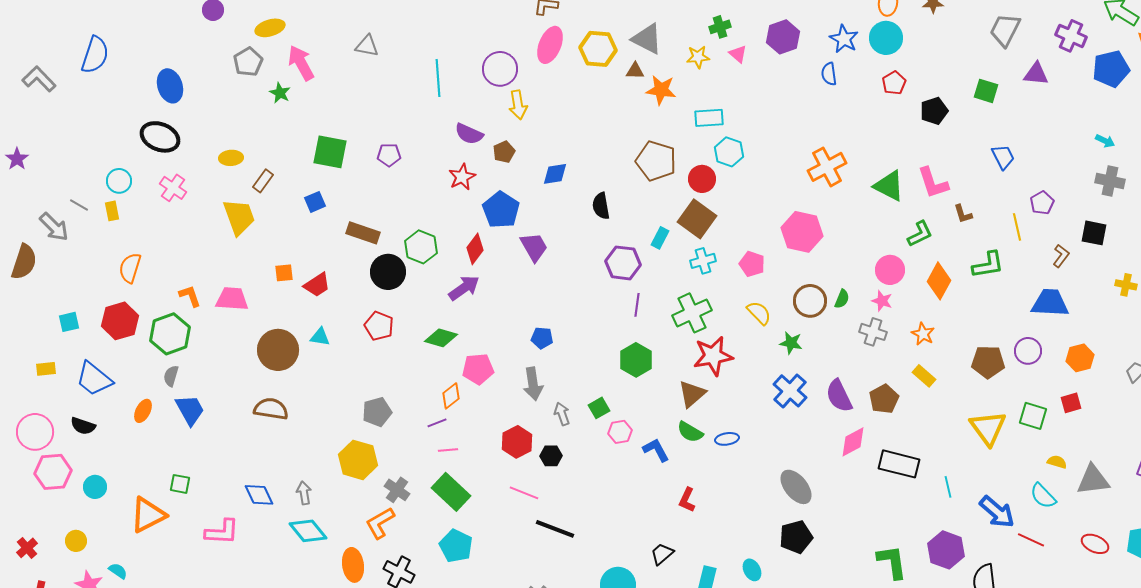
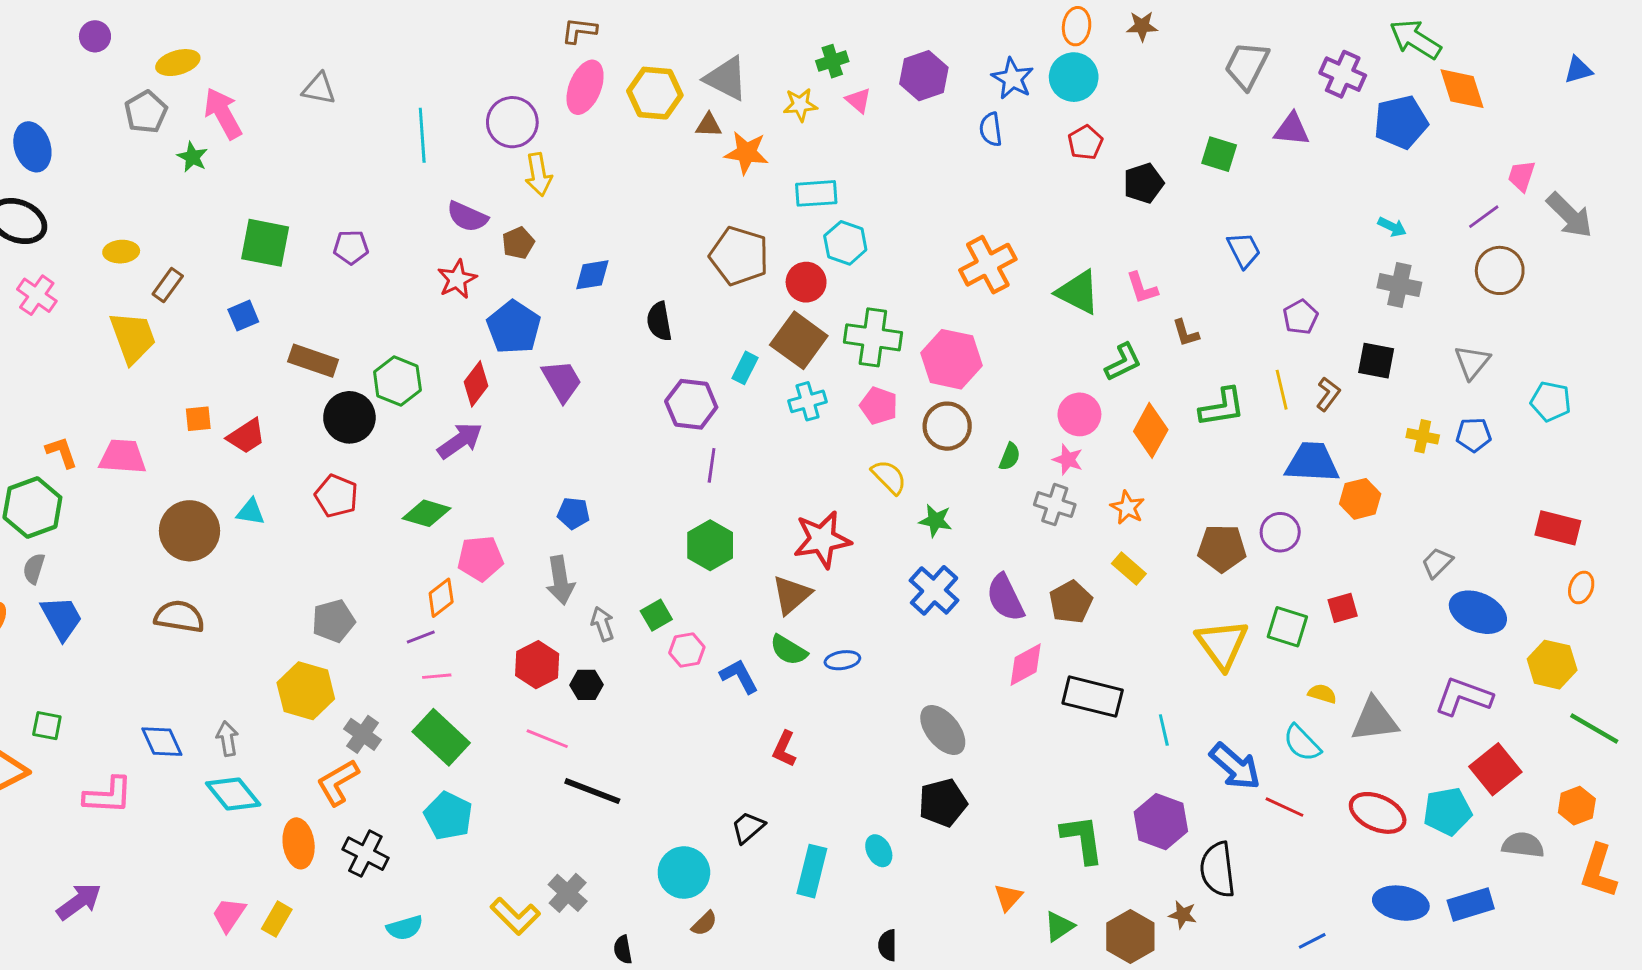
pink L-shape: (933, 183) -> (1142, 288), size x0.7
yellow line: (1017, 227) -> (1282, 390), moved
brown circle: (810, 301) -> (947, 426), moved
green cross: (692, 313) -> (873, 337), moved, turned 33
orange hexagon: (1080, 358) -> (1360, 499), moved
red ellipse: (1095, 544) -> (1378, 813), size x1.4

